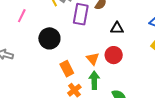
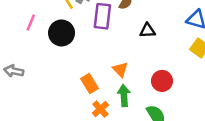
black circle: (49, 38) -> (62, 33), moved
red circle: (114, 55) -> (162, 81), moved

